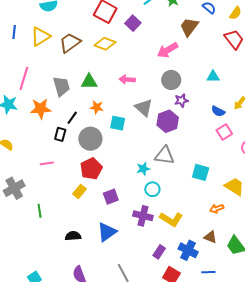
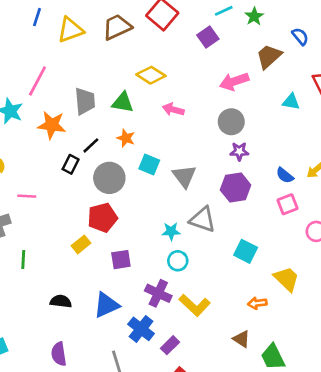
purple square: (133, 23) -> (208, 37), moved
brown trapezoid: (70, 43) -> (117, 27), moved
yellow diamond: (105, 44) -> (151, 75), moved
cyan triangle: (213, 77) -> (291, 102), moved
gray triangle: (144, 108) -> (184, 176), moved
purple hexagon: (168, 121) -> (236, 187), moved
pink line: (47, 163) -> (27, 196), moved
blue cross: (188, 250) -> (141, 329), moved

